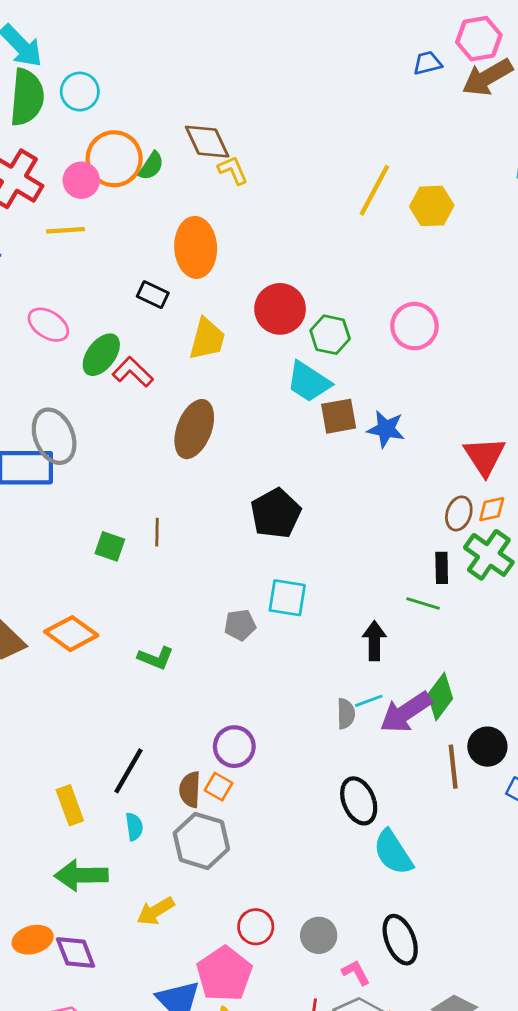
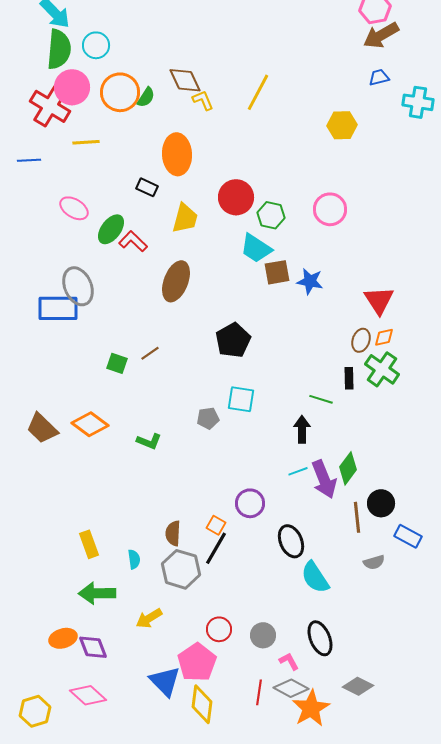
blue trapezoid: (427, 63) -> (379, 77), moved
pink circle: (81, 180) -> (72, 87), moved, size x1.4
yellow line: (374, 190) -> (258, 92), moved
brown line: (157, 532) -> (150, 353), turned 54
green line: (423, 604) -> (321, 399), moved
purple arrow: (406, 712) -> (324, 479), turned -78
gray semicircle: (346, 714) -> (374, 562), moved, turned 75
purple circle: (234, 747) -> (250, 503), moved
black line: (128, 771) -> (216, 548), moved
orange square: (219, 787) -> (216, 525), moved

